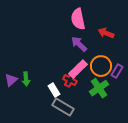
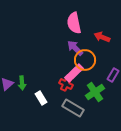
orange circle: (101, 66) -> (85, 60), moved
white rectangle: (54, 90) -> (41, 98), moved
gray rectangle: (63, 107) -> (73, 108), moved

